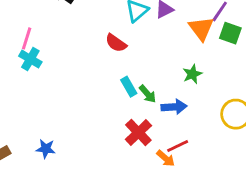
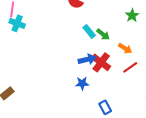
blue arrow: (174, 107) -> (87, 59), moved
blue star: (46, 149) -> (82, 83), moved
orange arrow: (166, 158) -> (125, 48), moved

